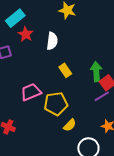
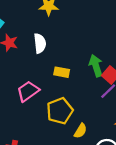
yellow rectangle: (65, 70) -> (62, 72), turned -32
pink trapezoid: (31, 92) -> (28, 91), moved

